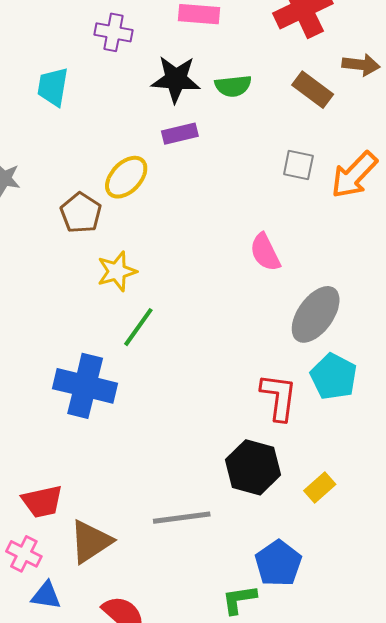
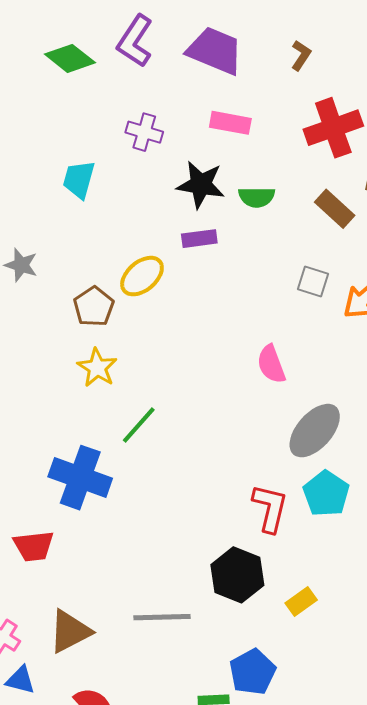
yellow star: (117, 271) -> (97, 368), moved, turned -30
red trapezoid: (42, 501) -> (34, 546), moved

